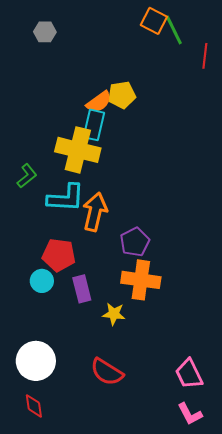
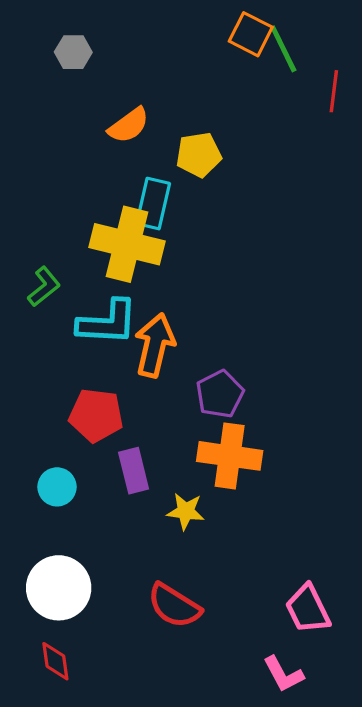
orange semicircle: (99, 102) -> (129, 125), moved
cyan circle: (42, 281) -> (57, 487), moved
pink L-shape: (190, 414) -> (283, 674), moved

